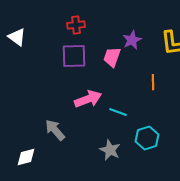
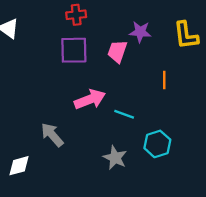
purple star: (132, 40) -> (140, 32), turned 30

